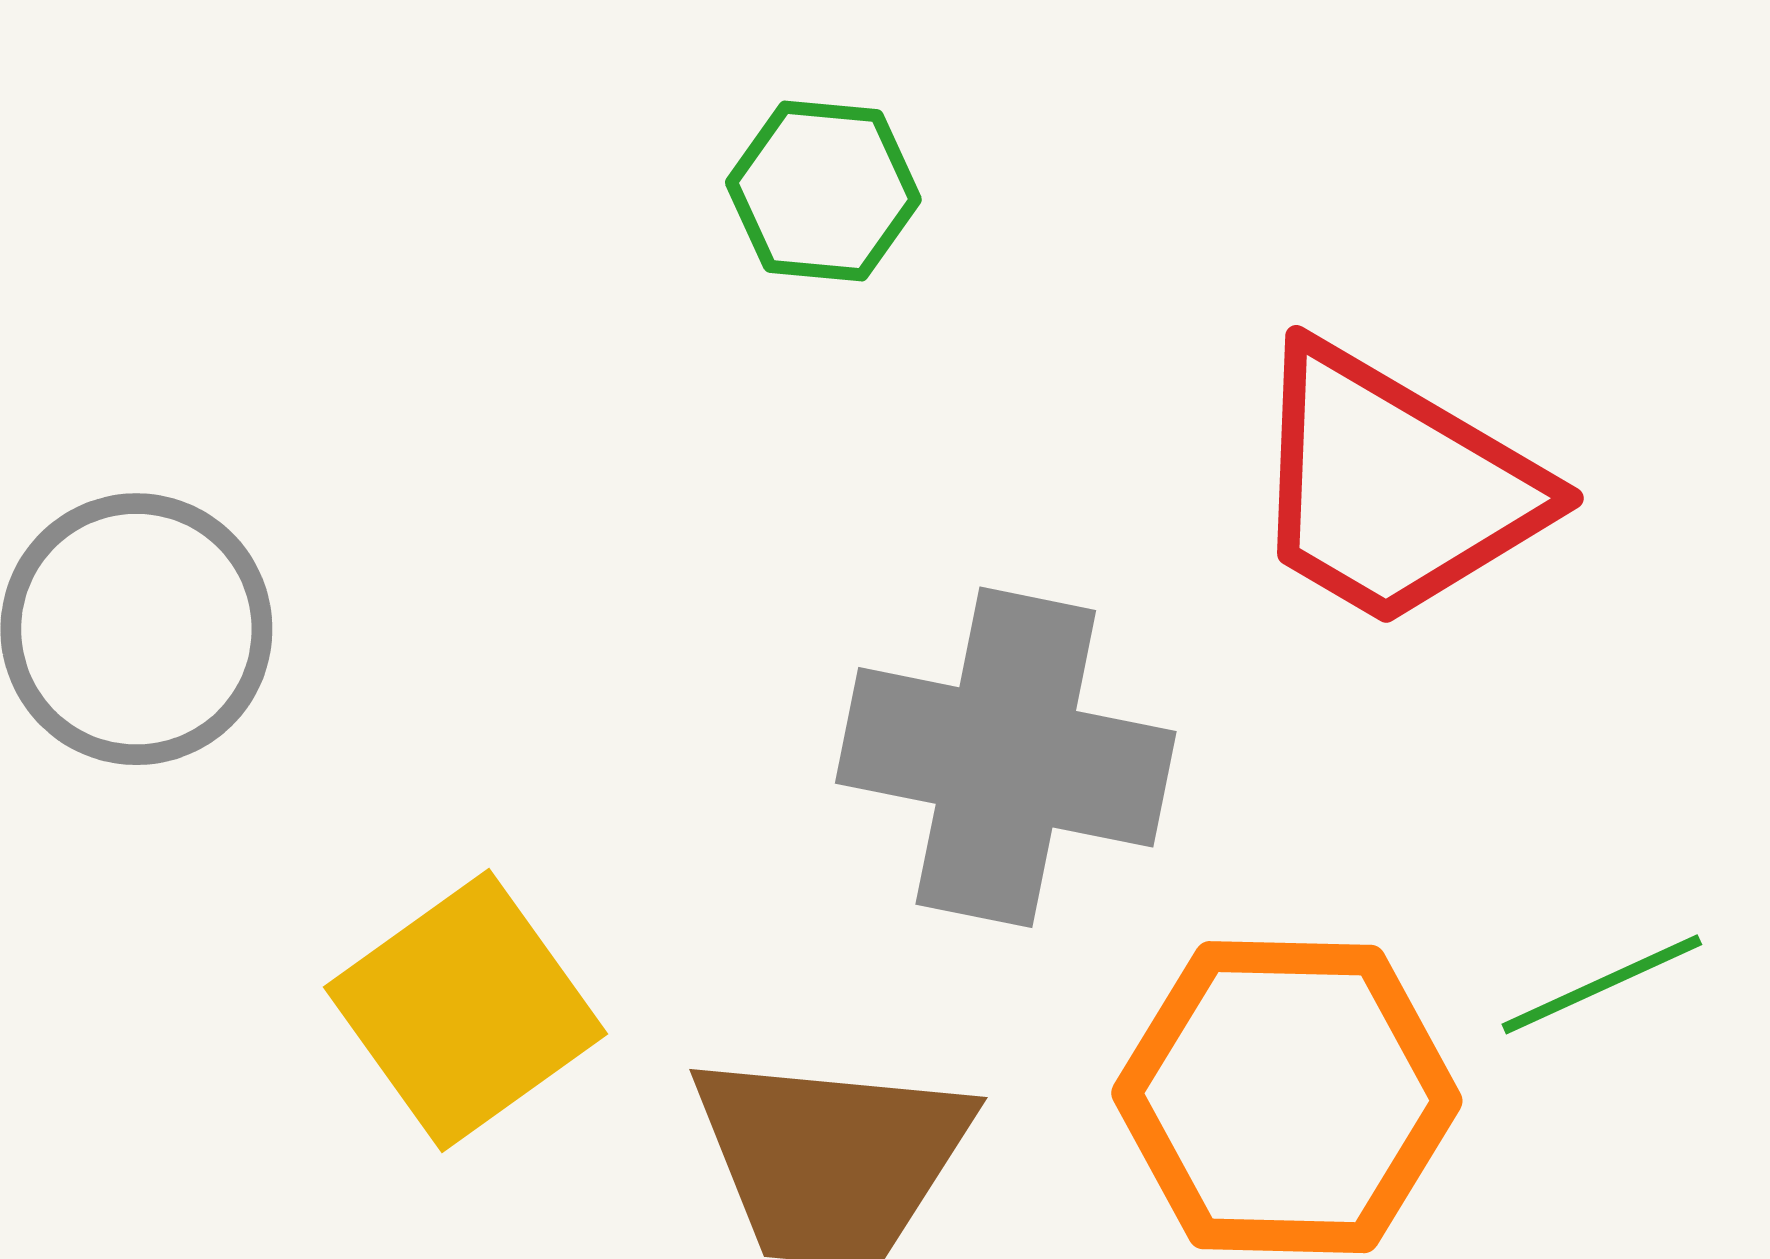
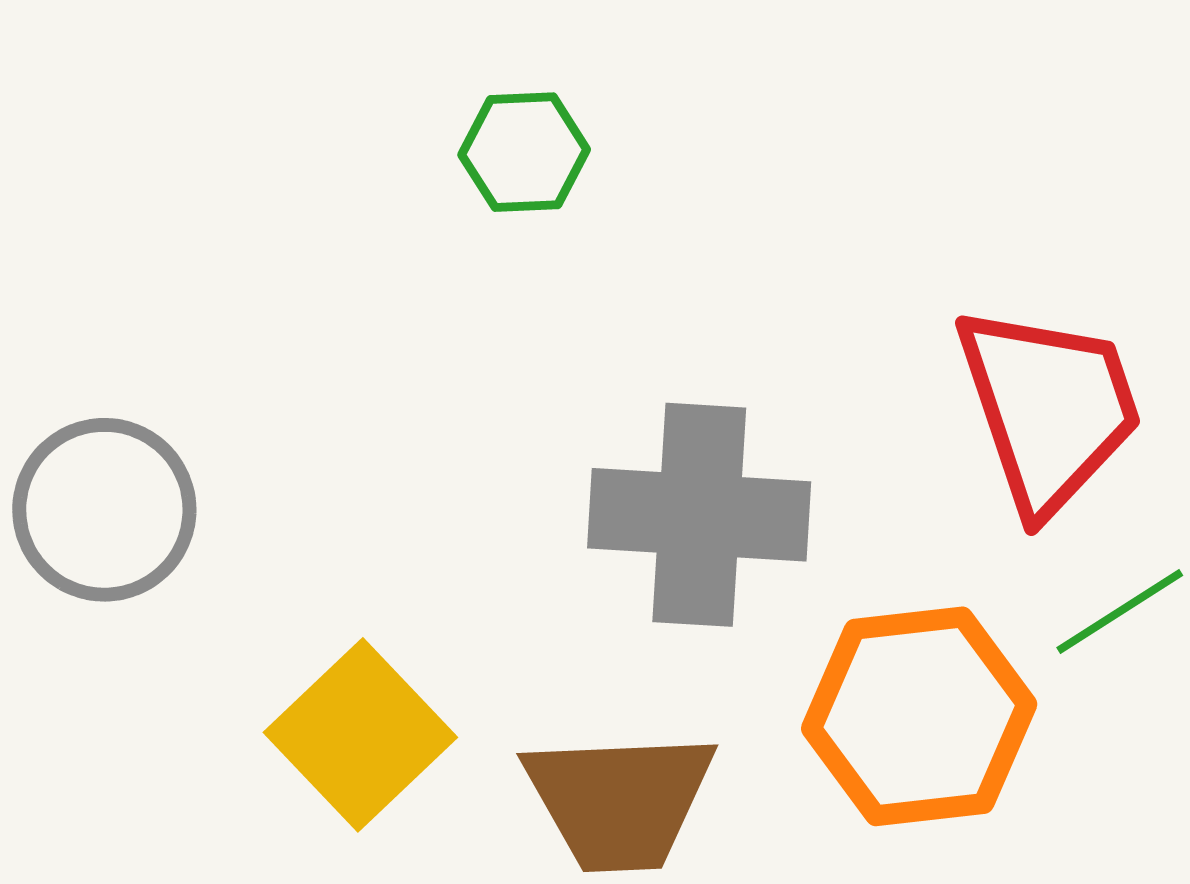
red trapezoid: (1394, 487) -> (1049, 408), moved, turned -131

